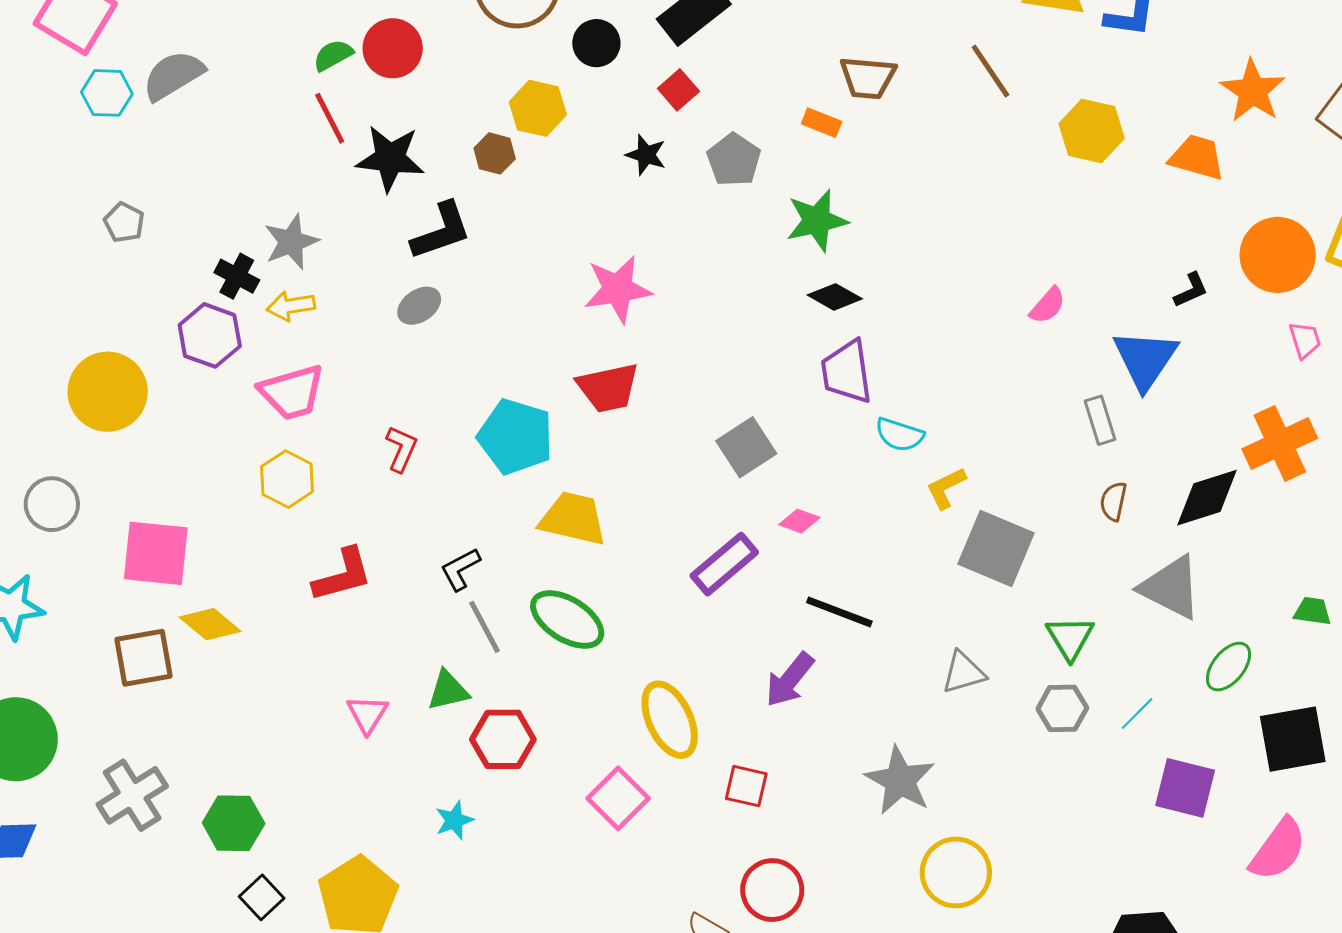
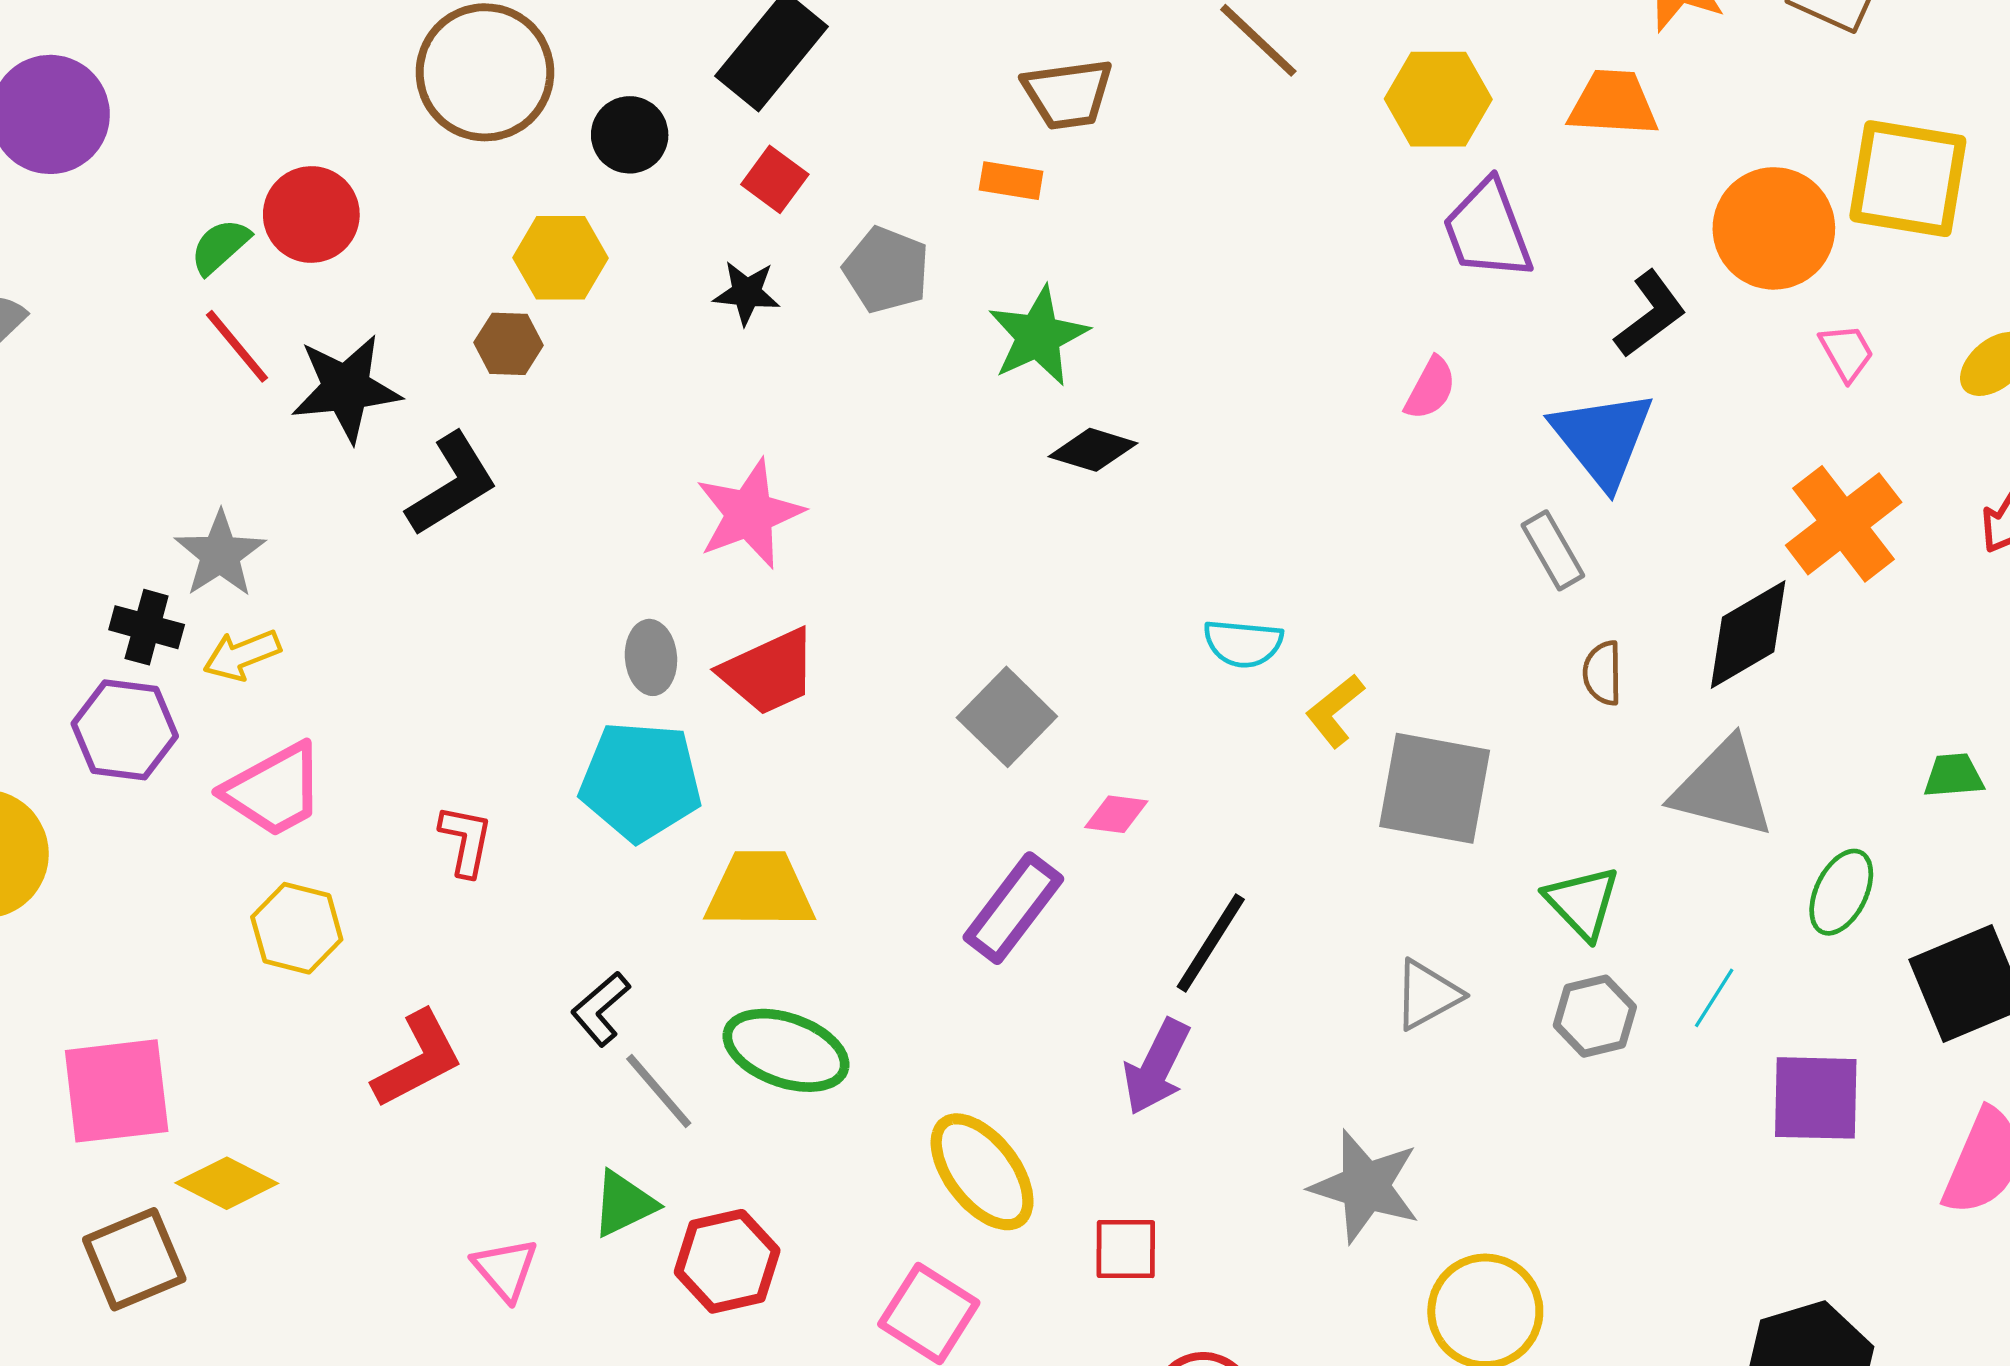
black L-shape: (1191, 290) -> (1650, 314), size x1.4
gray ellipse: (419, 306) -> (651, 657), moved, turned -48
purple trapezoid: (847, 372) -> (1488, 230), moved
black line: (839, 612) -> (1211, 943), turned -66

